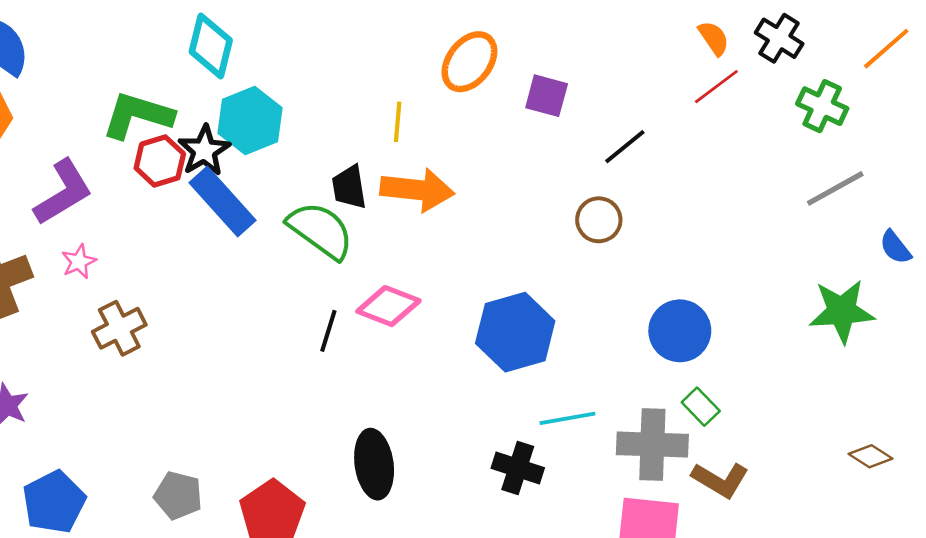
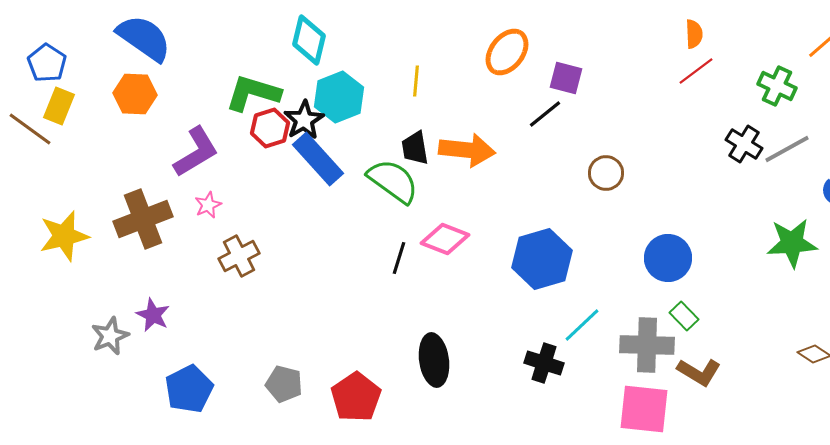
orange semicircle: (714, 38) -> (694, 34), turned 32
black cross: (779, 38) -> (744, 144), moved
yellow line: (398, 122) -> (416, 81), moved
black line: (625, 147) -> (545, 114), moved
cyan line: (567, 418) -> (582, 325), turned -33

